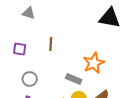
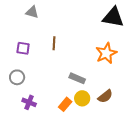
orange star: (94, 63) -> (106, 53), moved
gray circle: (30, 79) -> (17, 77), moved

